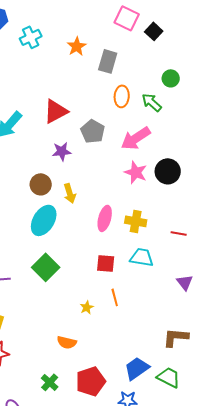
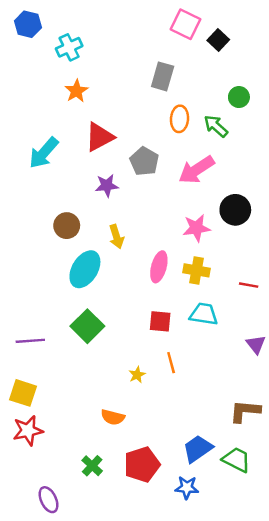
orange star: (77, 46) -> (76, 91), moved
pink star: (136, 172) -> (196, 228), moved, turned -30
brown circle: (41, 184) -> (67, 226), moved

